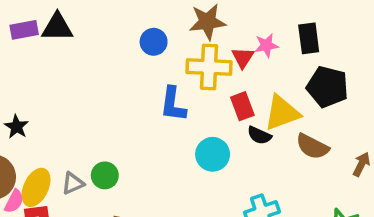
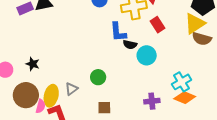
yellow triangle: (282, 113) -> (195, 24), moved
black semicircle: (259, 135) -> (130, 45), moved
green circle: (105, 175) -> (98, 77), moved

